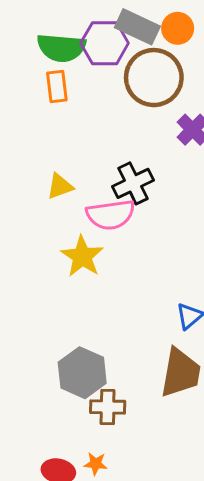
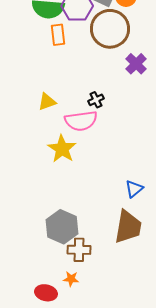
orange rectangle: (57, 86) -> (58, 35), moved
black cross: (133, 183) -> (96, 100), size x0.6
orange star: (96, 464) -> (71, 279), moved

